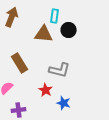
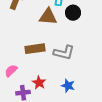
brown rectangle: (20, 63) -> (35, 49), moved, turned -66
red star: (46, 90) -> (39, 83), moved

